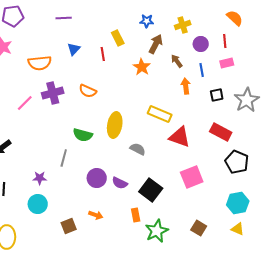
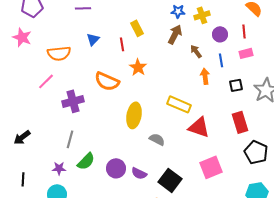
blue star: (147, 21) -> (178, 11), moved
orange star: (142, 67) -> (138, 67), moved
orange semicircle: (88, 91) -> (107, 81), size x1.4
purple cross: (53, 93) -> (73, 101), moved
pink line: (25, 103) -> (46, 81), moved
red rectangle: (221, 132) -> (240, 122), turned 45
green semicircle: (83, 135) -> (86, 161), moved, turned -60
gray line: (64, 158) -> (70, 139), moved

